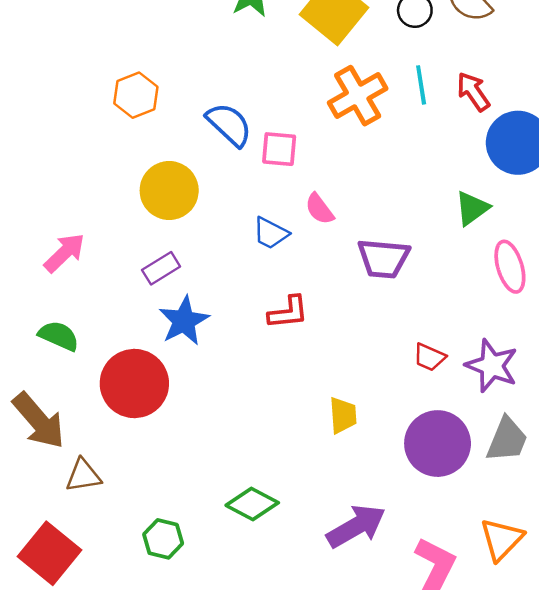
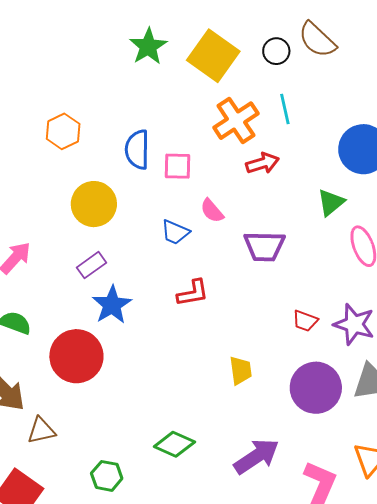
red arrow: (473, 92) -> (262, 163), moved, turned 112
blue semicircle: (229, 125) -> (137, 150), turned -129

